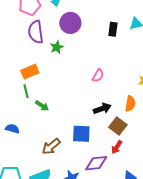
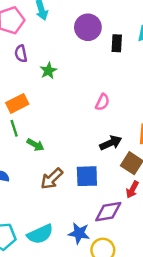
purple circle: (70, 23) -> (88, 27), moved
purple semicircle: (36, 32) -> (21, 54), size x0.6
brown arrow: (51, 146) -> (52, 179), moved

